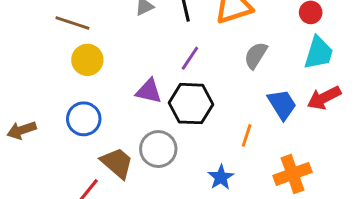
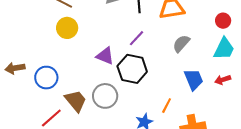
red arrow: (324, 98) -> (223, 80), size x0.7
blue circle: (84, 119) -> (46, 78), moved
orange line: (247, 135) -> (167, 106), moved

